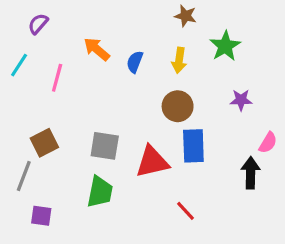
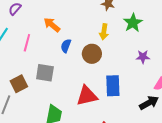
blue semicircle: (135, 62) -> (66, 46), moved
brown circle: (178, 106) -> (92, 54), moved
gray square: (105, 146) -> (45, 73), moved
black arrow: (251, 173) -> (149, 103), turned 60

